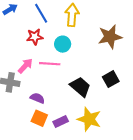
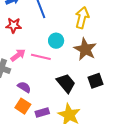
yellow arrow: (72, 15) -> (82, 18), moved
red star: (35, 37) -> (14, 25), moved
brown star: (110, 37) -> (85, 49), moved, turned 30

